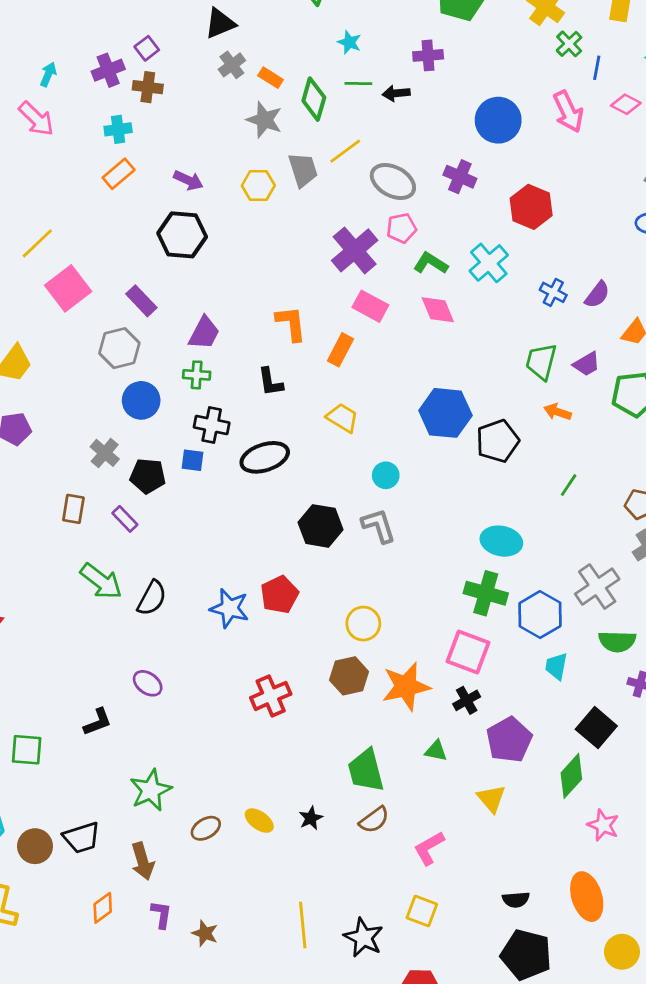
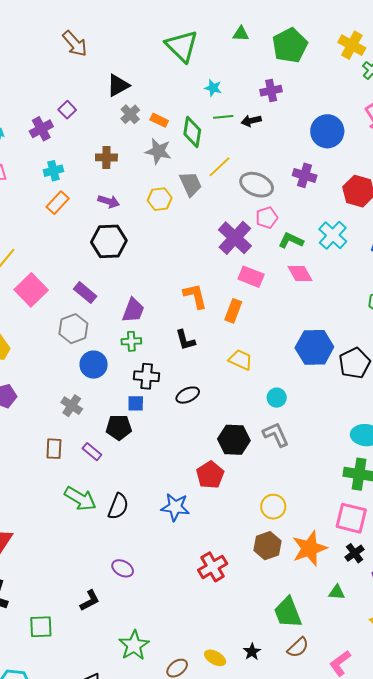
brown cross: (148, 87) -> (106, 157), moved
black ellipse: (265, 457) -> (188, 395), size x0.7
black pentagon: (148, 476) -> (119, 427), moved
red pentagon: (279, 595) -> (210, 475), moved

